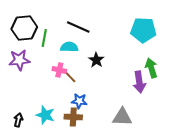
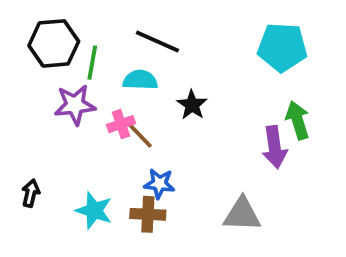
purple star: (19, 60) -> (75, 105), moved
pink cross: (59, 70) -> (121, 124), turned -32
black arrow: (18, 120) -> (31, 193), moved

